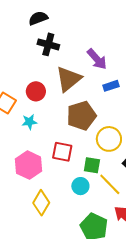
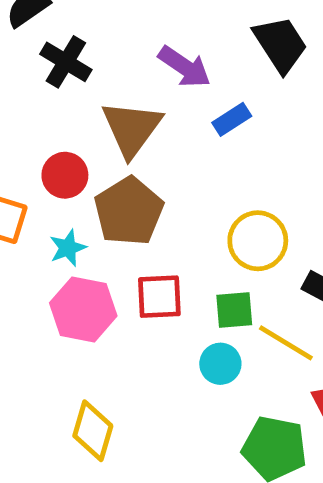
black cross: (48, 44) -> (66, 62), turned 30
brown pentagon: (81, 116) -> (129, 211), moved
pink hexagon: (29, 165) -> (83, 309), moved
yellow diamond: (41, 203) -> (93, 431), moved

